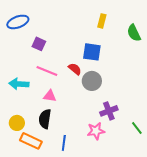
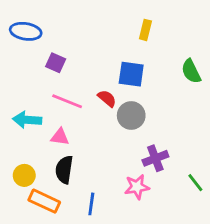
blue ellipse: (18, 22) -> (26, 31), turned 30
green semicircle: (134, 33) -> (191, 71), moved
pink triangle: (50, 96) -> (60, 137), moved

